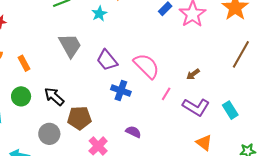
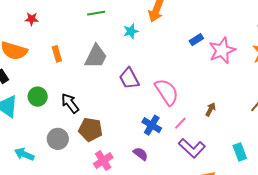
gray trapezoid: (70, 45) -> (96, 56), turned 44
orange rectangle: (24, 63) -> (57, 54), moved
brown arrow: (193, 74) -> (211, 109), turned 144
blue cross: (121, 91) -> (152, 125), moved
purple L-shape: (196, 107) -> (192, 148), moved

